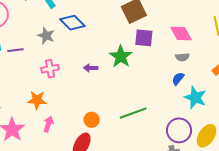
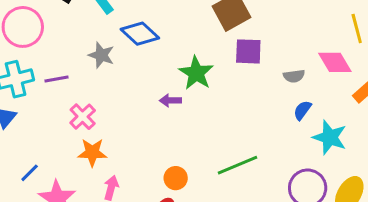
pink diamond: (181, 34) -> (335, 62), moved
green star: (121, 56) -> (196, 73), moved
gray semicircle: (182, 57) -> (294, 76), moved
pink cross: (50, 69) -> (83, 117), moved, turned -30

